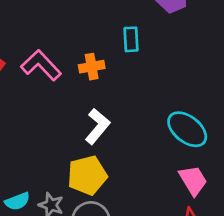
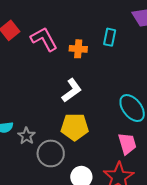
yellow pentagon: (87, 175) -> (75, 127), moved

